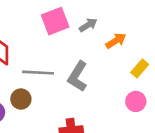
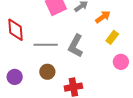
yellow rectangle: (140, 68) -> (112, 37), moved
brown circle: (21, 99) -> (47, 72), moved

